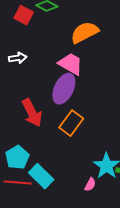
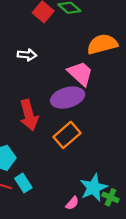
purple ellipse: (64, 89) -> (68, 98), turned 36
cyan rectangle: (41, 176) -> (23, 183), size x0.7

